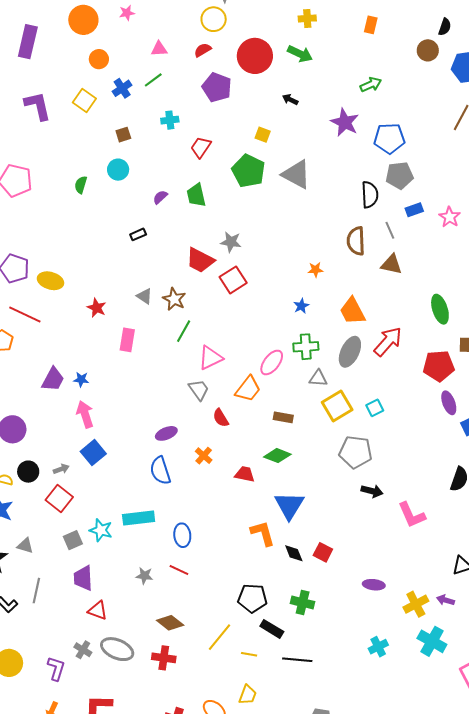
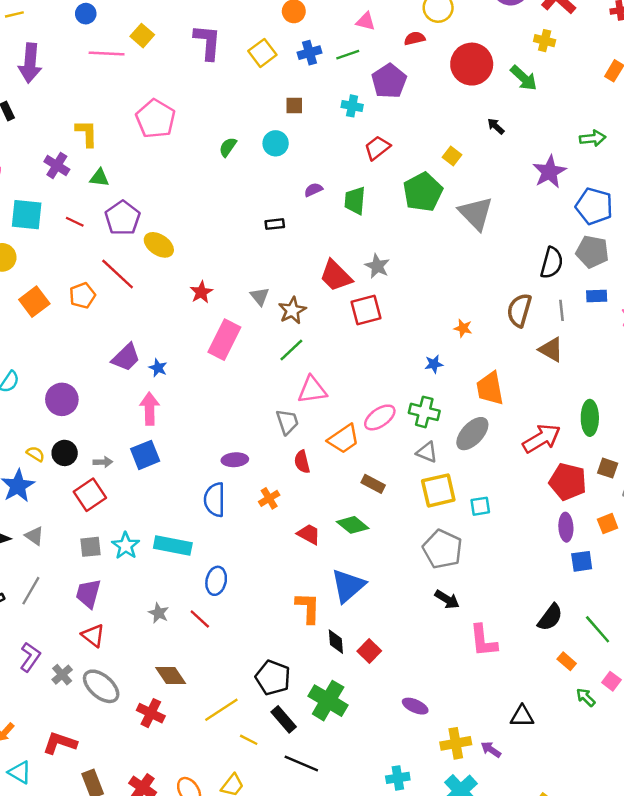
purple pentagon: (217, 87) -> (389, 81), moved
pink rectangle: (127, 340) -> (224, 340), size x1.4
red arrow: (388, 342) -> (542, 438), moved
green cross: (303, 603) -> (328, 701), size x1.4
purple L-shape: (56, 669) -> (30, 657), moved

